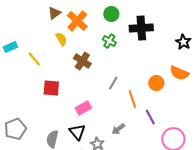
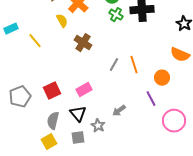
green cross: (109, 41) -> (116, 15), moved
orange circle: (156, 83) -> (162, 78), moved
red square: (51, 88) -> (52, 91), moved, turned -30
orange line: (132, 99) -> (134, 65), moved
gray pentagon: (15, 129) -> (20, 97), moved

